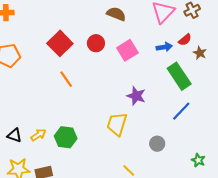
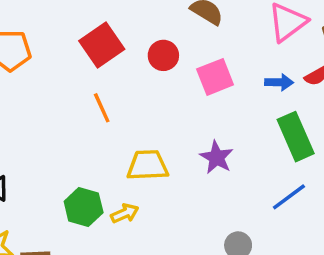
yellow trapezoid: (117, 124) -> (148, 165), moved, turned 60
yellow arrow: (38, 135) -> (125, 213), moved

